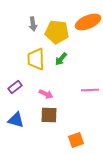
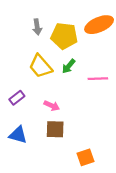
yellow trapezoid: (36, 59) -> (41, 66), turned -40
pink line: (90, 90) -> (98, 79), moved

